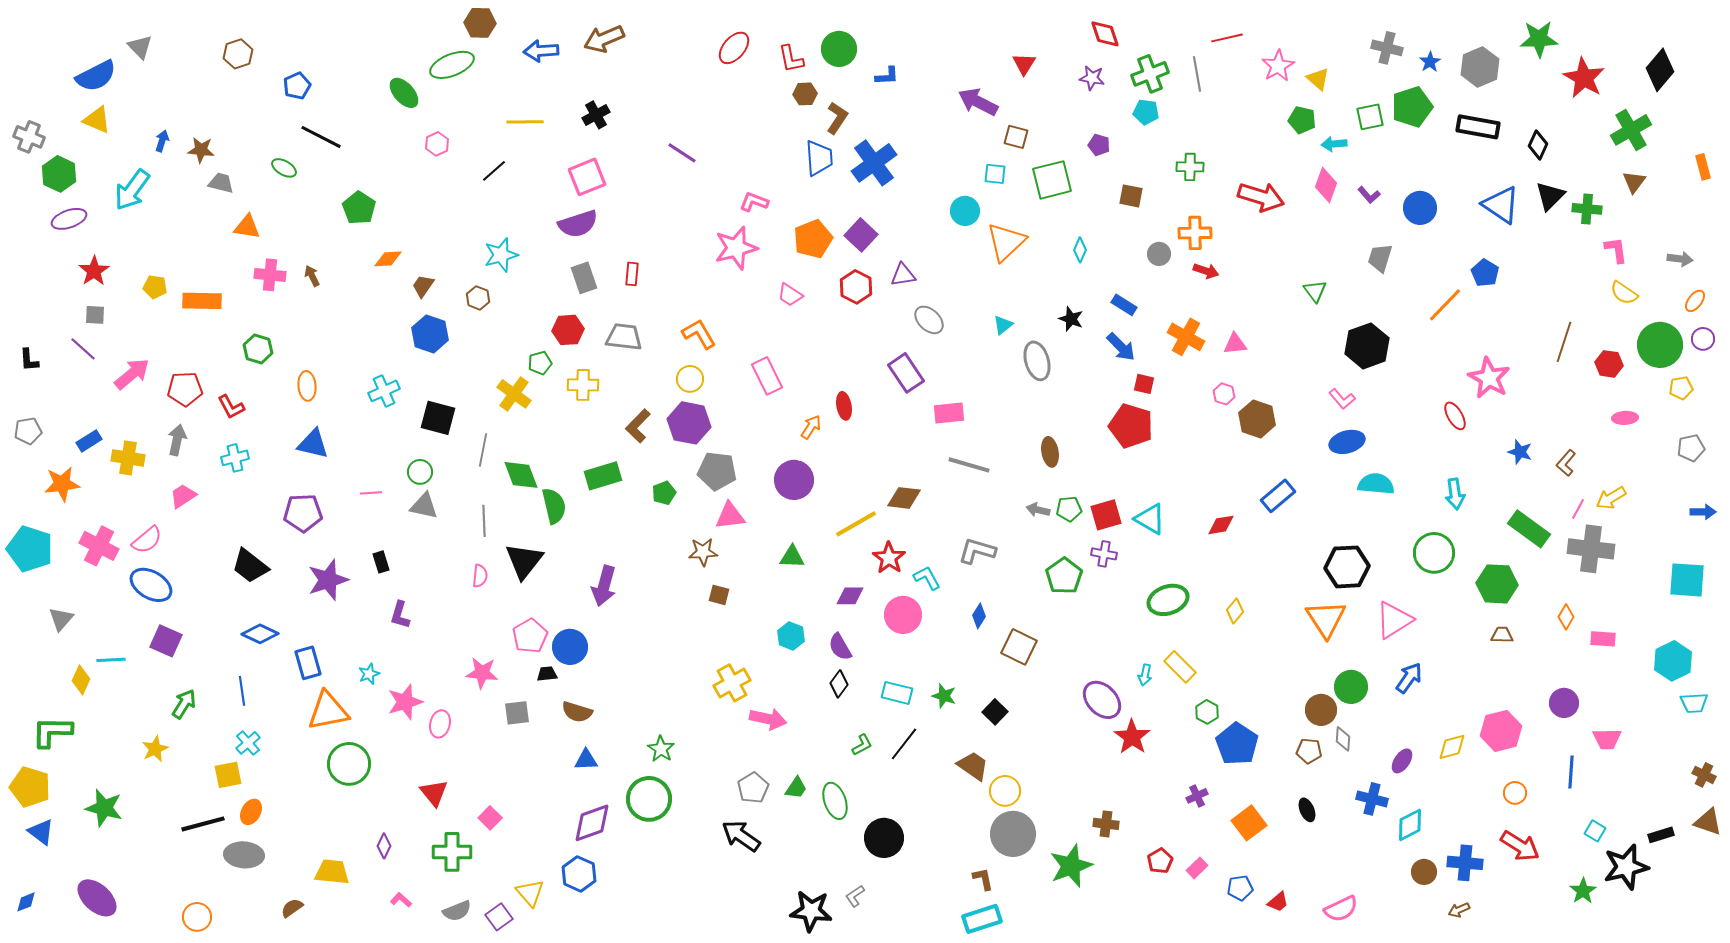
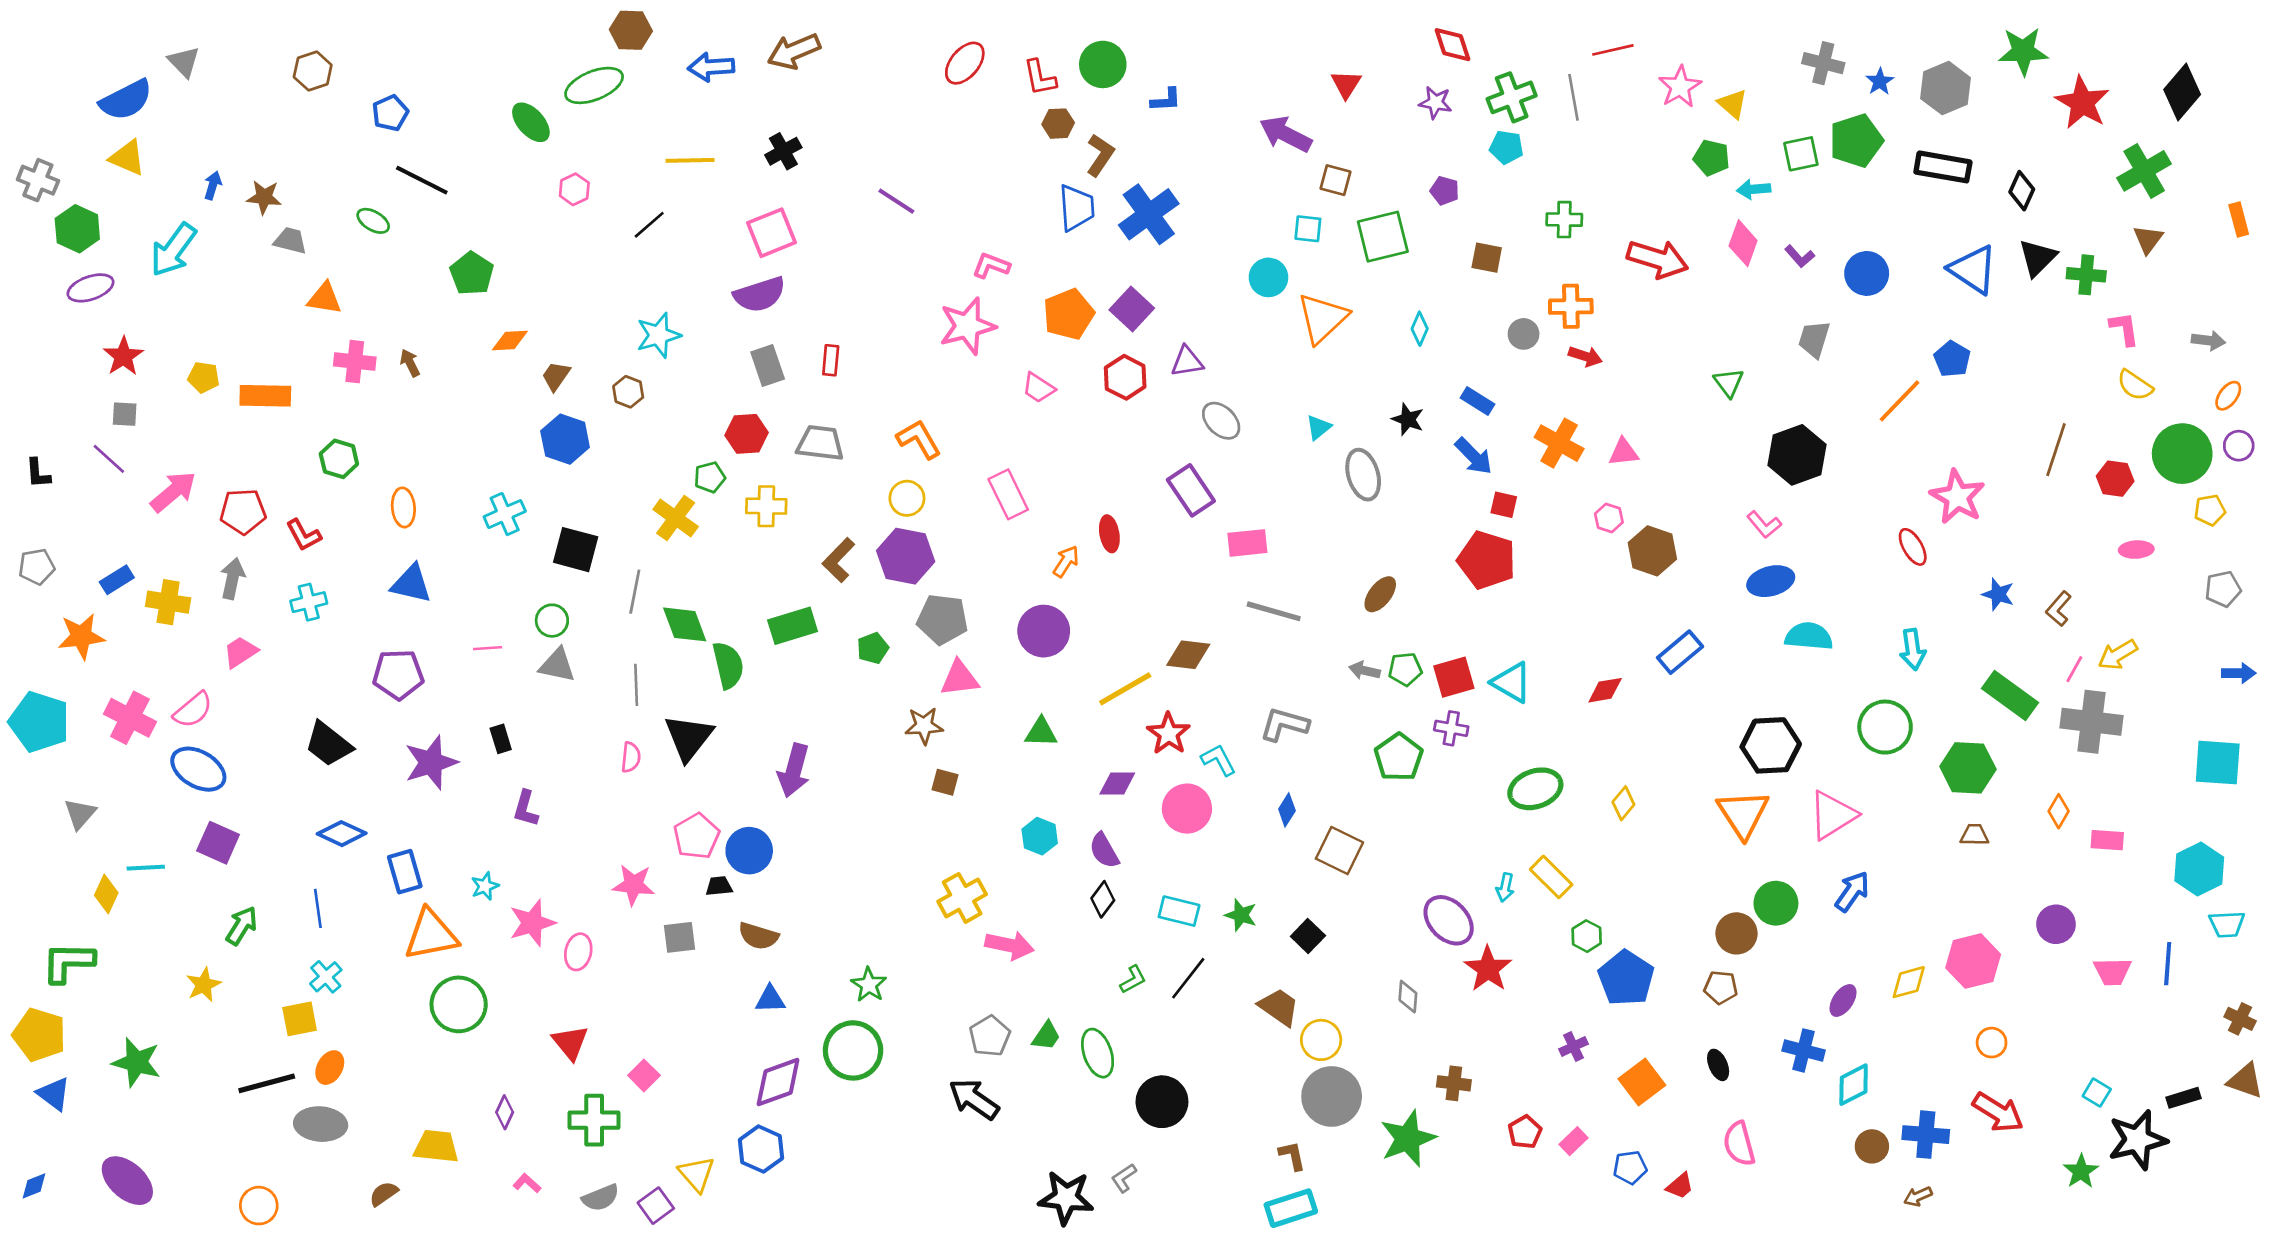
brown ellipse: (1050, 452) -> (1380, 594), turned 48
gray diamond: (1343, 739) -> (1408, 997), moved
blue line: (1571, 772) -> (2168, 964), moved
pink semicircle: (1341, 909) -> (1739, 1144), moved, turned 100

